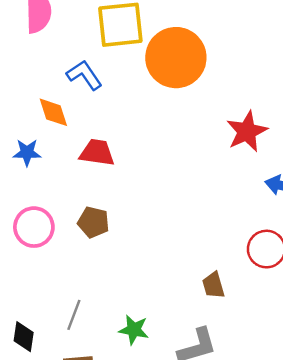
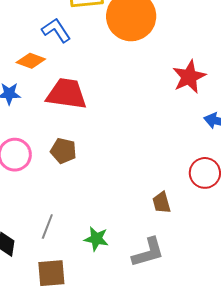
orange diamond: (53, 112) -> (31, 61), turned -52
red trapezoid: (97, 153) -> (67, 94), size x1.4

